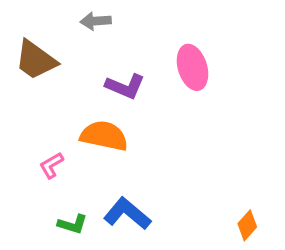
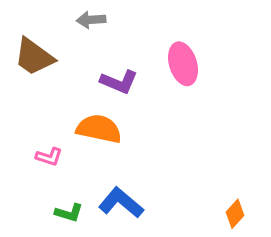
pink L-shape: (51, 165) -> (49, 157), turned -132

